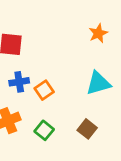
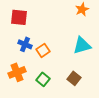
blue cross: (19, 82) -> (25, 44), turned 32

